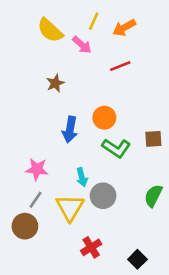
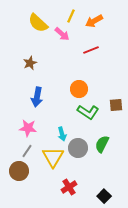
brown star: (55, 83) -> (30, 63), moved
blue arrow: (70, 130) -> (37, 97), moved
green semicircle: (153, 196) -> (102, 144), moved

